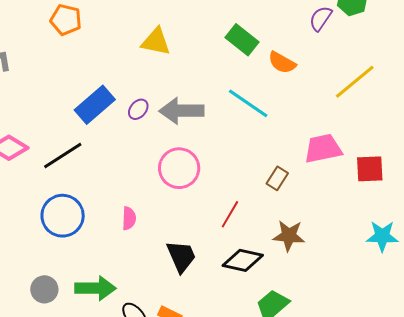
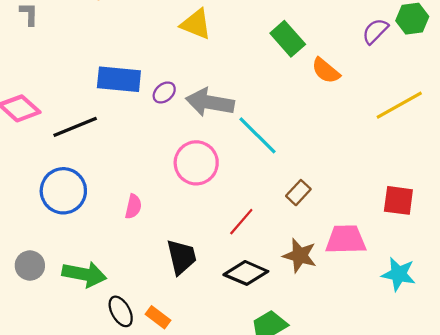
cyan line: (248, 103) -> (257, 135), moved
blue rectangle: (95, 105) -> (119, 79), turned 36
pink trapezoid: (323, 149) -> (346, 240), moved

